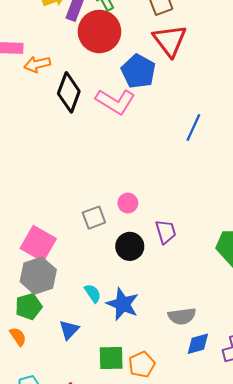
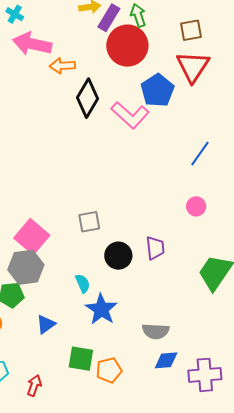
pink circle: (128, 203) -> (196, 206), moved
cyan semicircle: (93, 293) -> (83, 283), moved

